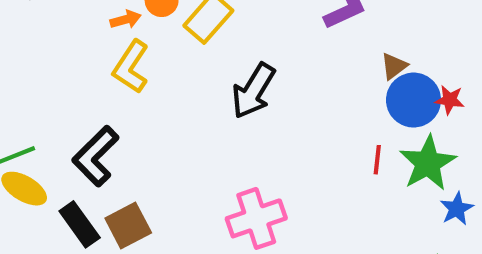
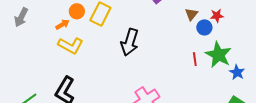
yellow L-shape: (131, 67) -> (71, 46), turned -80
blue circle: (414, 100) -> (204, 27), size x0.6
red star: (450, 100) -> (217, 16), moved

